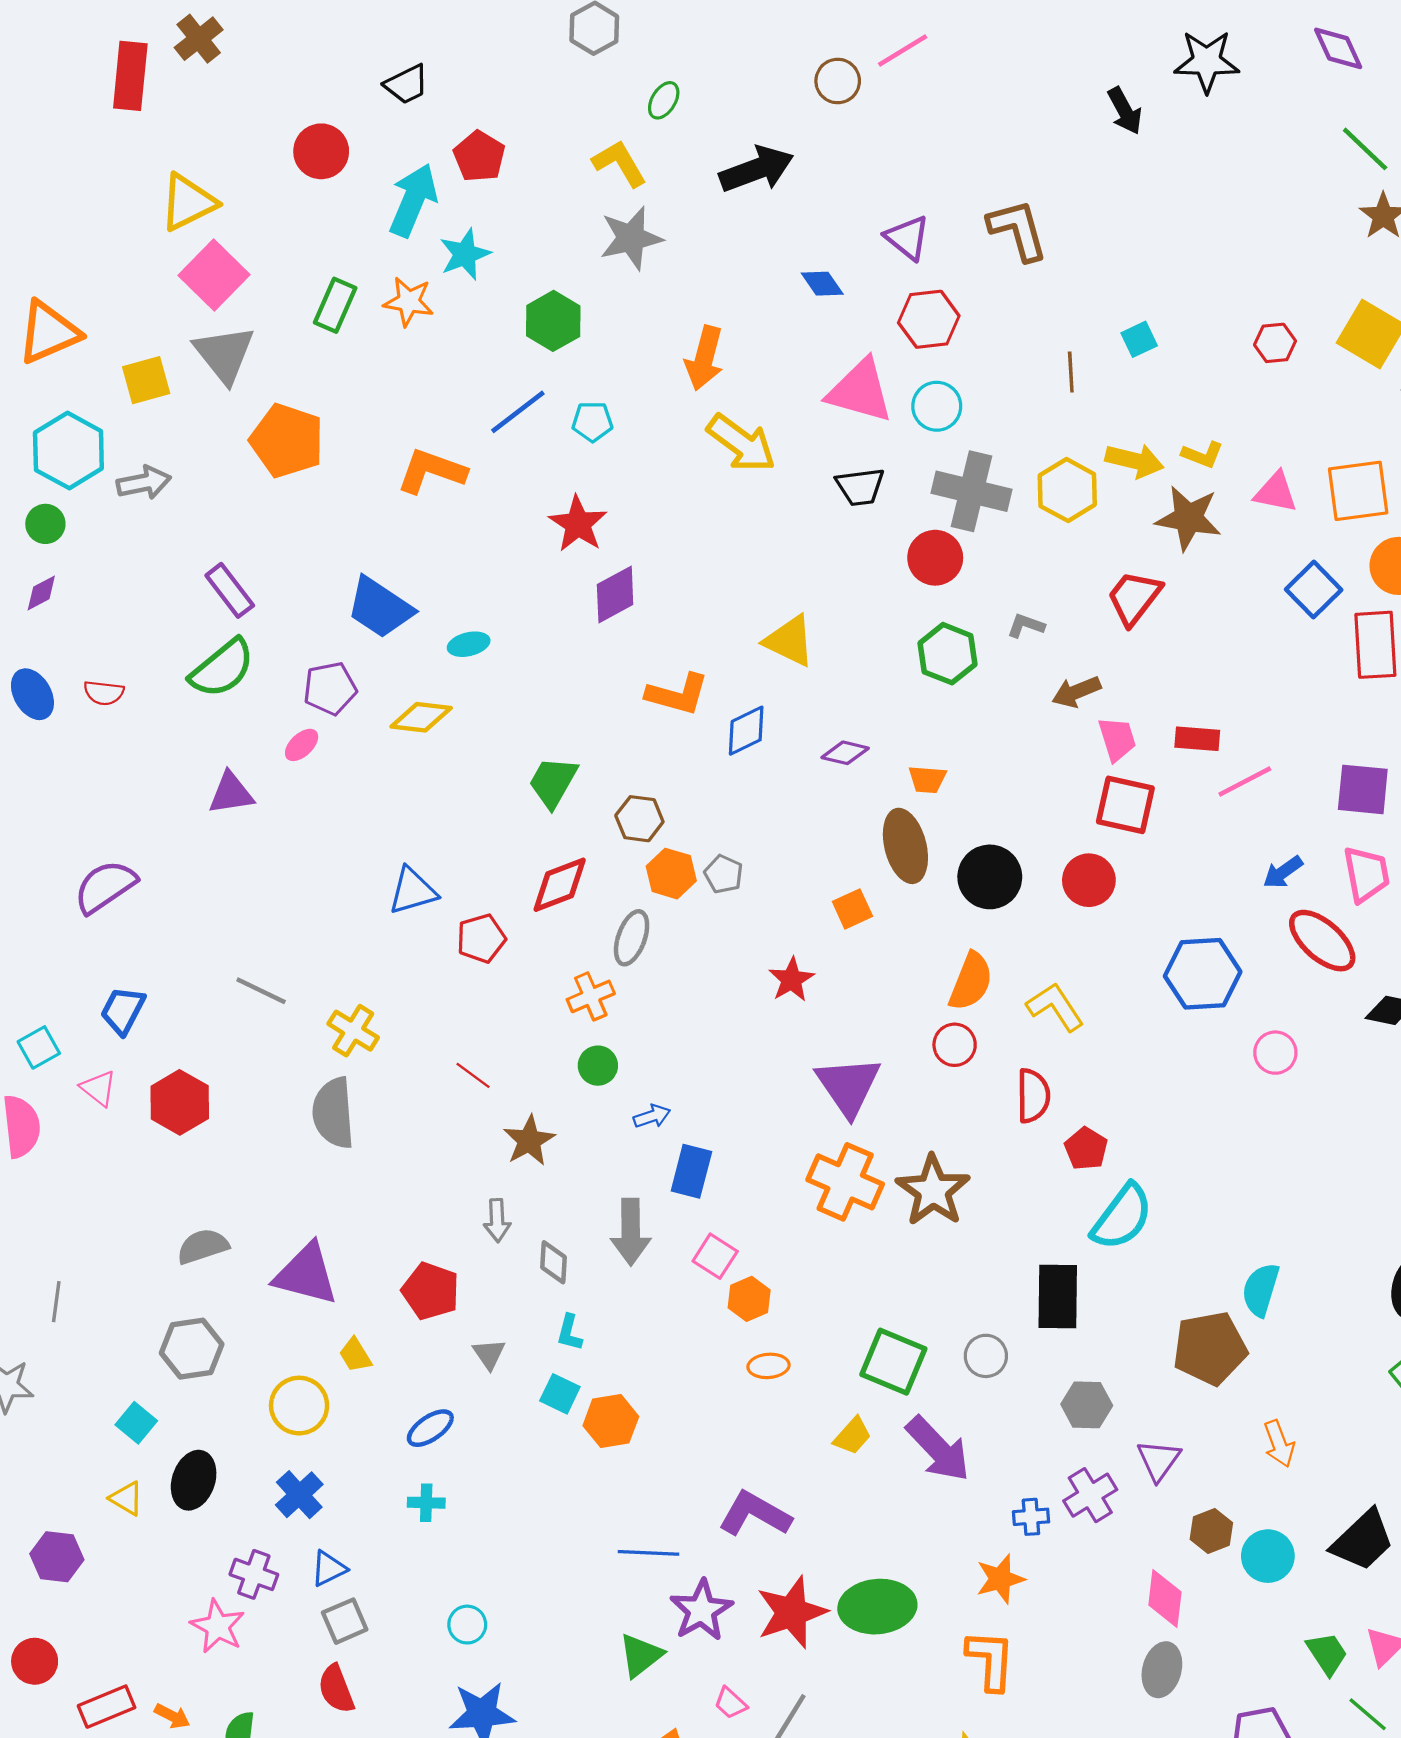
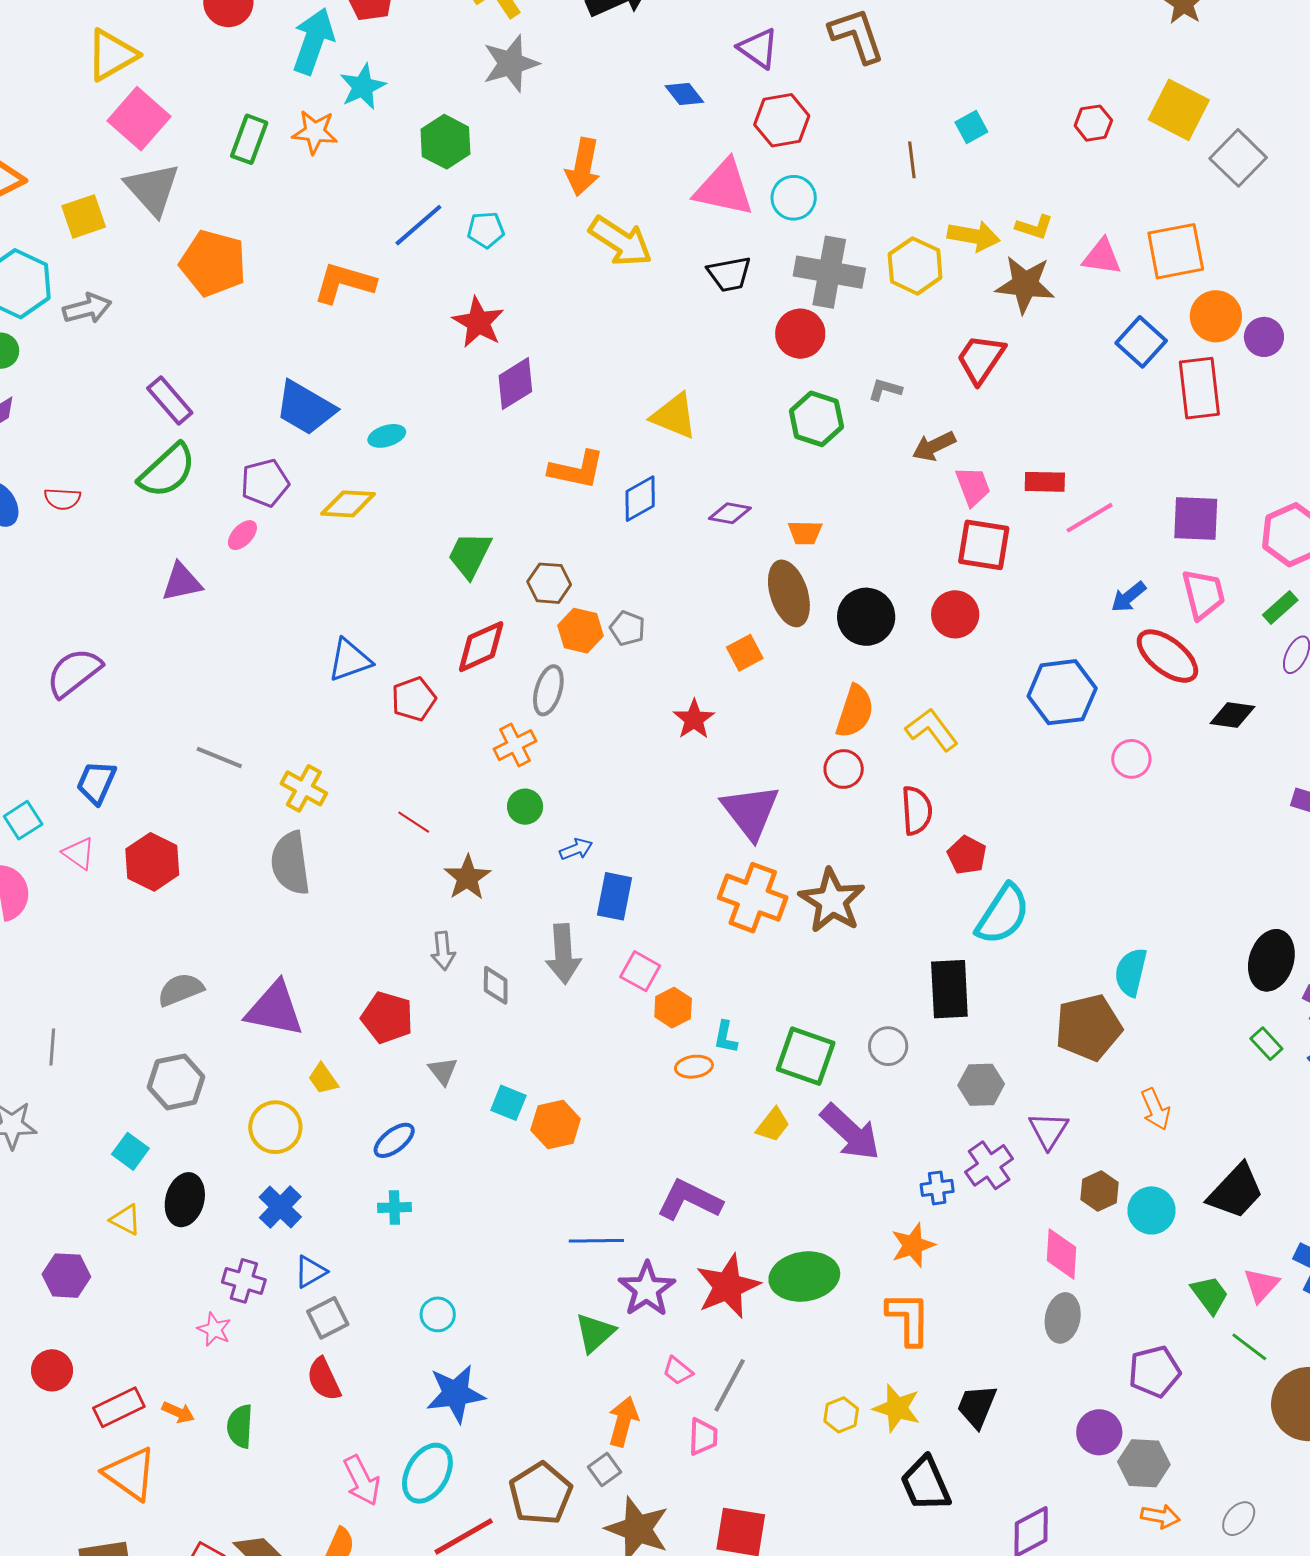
cyan L-shape: (569, 1333) -> (726, 1037), moved
pink star: (218, 1626) -> (214, 1329), size x0.7

